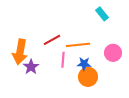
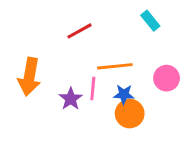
red line: (52, 40) -> (80, 31), moved
purple star: (31, 67) -> (71, 99), moved

